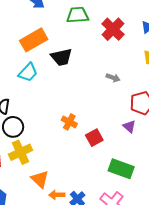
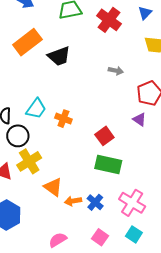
cyan trapezoid: (28, 72) -> (36, 109), moved
orange cross: (69, 122) -> (63, 119), moved
green rectangle: (121, 169) -> (108, 164), moved

